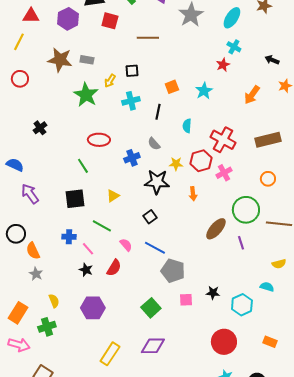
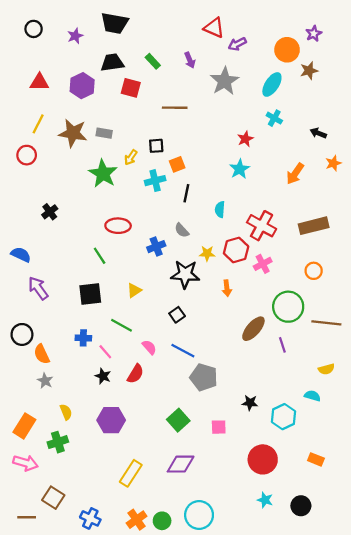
yellow line: (19, 42) -> (38, 124), moved
red star: (223, 65) -> (245, 139), moved
orange square: (172, 87) -> (177, 164), moved
pink square: (186, 300) -> (219, 427), moved

